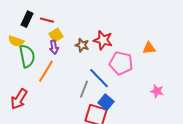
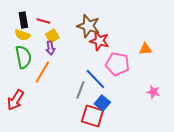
black rectangle: (27, 19) -> (23, 20), turned -35
yellow semicircle: (16, 41) -> (22, 35), moved
brown star: (82, 45) -> (88, 26), moved, size x1.6

